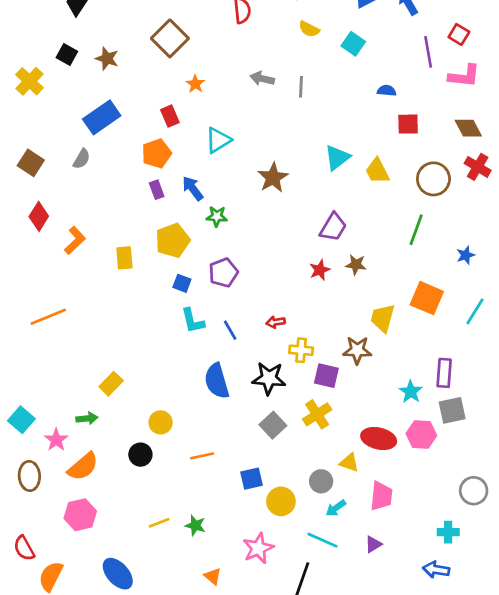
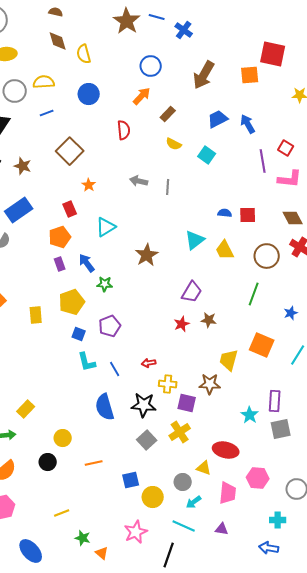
blue semicircle: (387, 91) -> (225, 213), moved
pink hexagon: (421, 434) -> (258, 478), moved
green star: (195, 525) -> (83, 538), moved
purple triangle: (373, 544) -> (222, 529), turned 40

